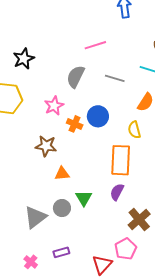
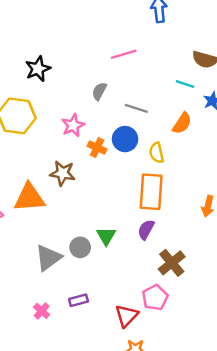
gray semicircle: (76, 77) -> (99, 91), size x0.7
gray line: (115, 78) -> (136, 108), moved
yellow semicircle: (134, 130) -> (157, 153), moved
orange triangle: (62, 174) -> (29, 198), moved, size x1.8

